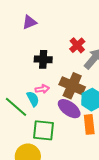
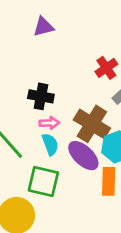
black cross: (43, 59) -> (41, 96), moved
cyan semicircle: (33, 99) -> (50, 144), moved

